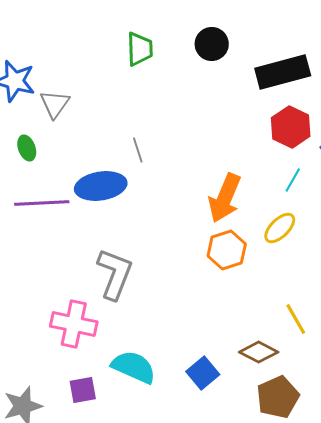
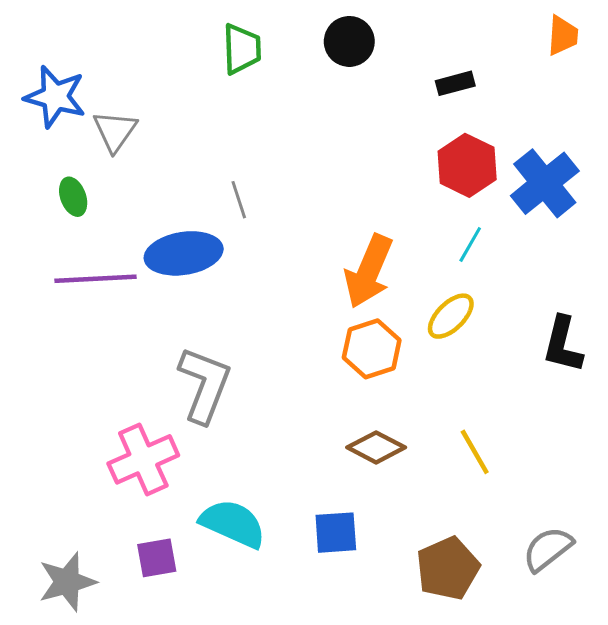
black rectangle: (283, 72) -> (455, 83), size x0.5
pink cross: (74, 324) -> (143, 459), turned -36
brown diamond: (259, 352) -> (376, 447), moved
blue square: (203, 373) -> (336, 533), turned 36

